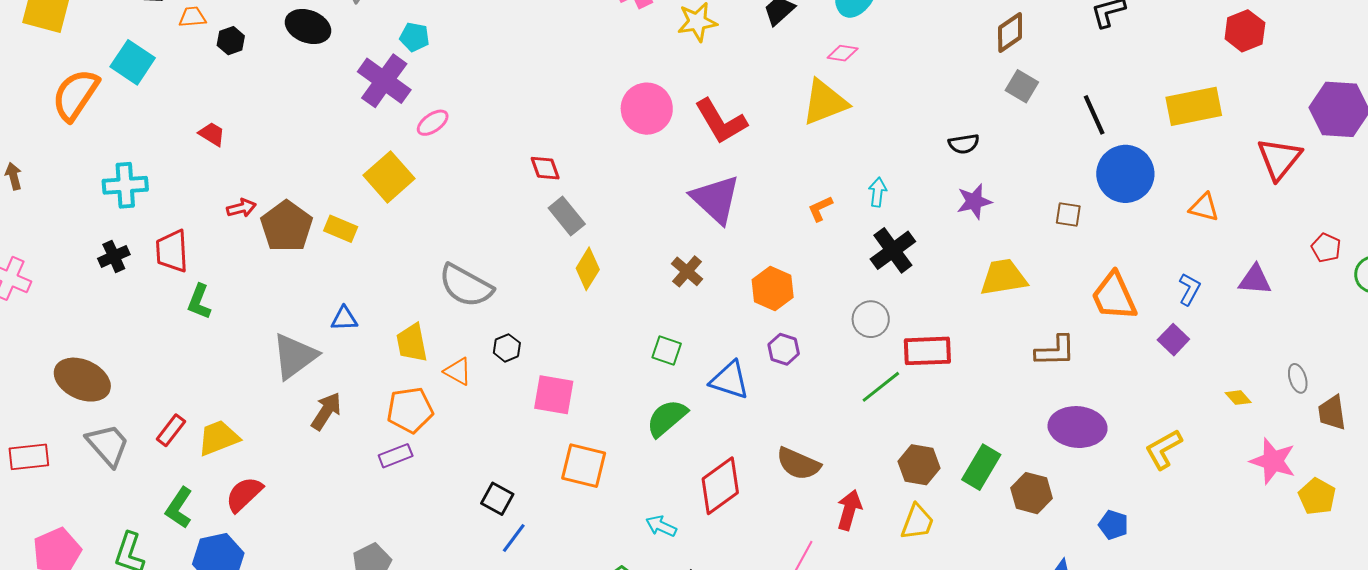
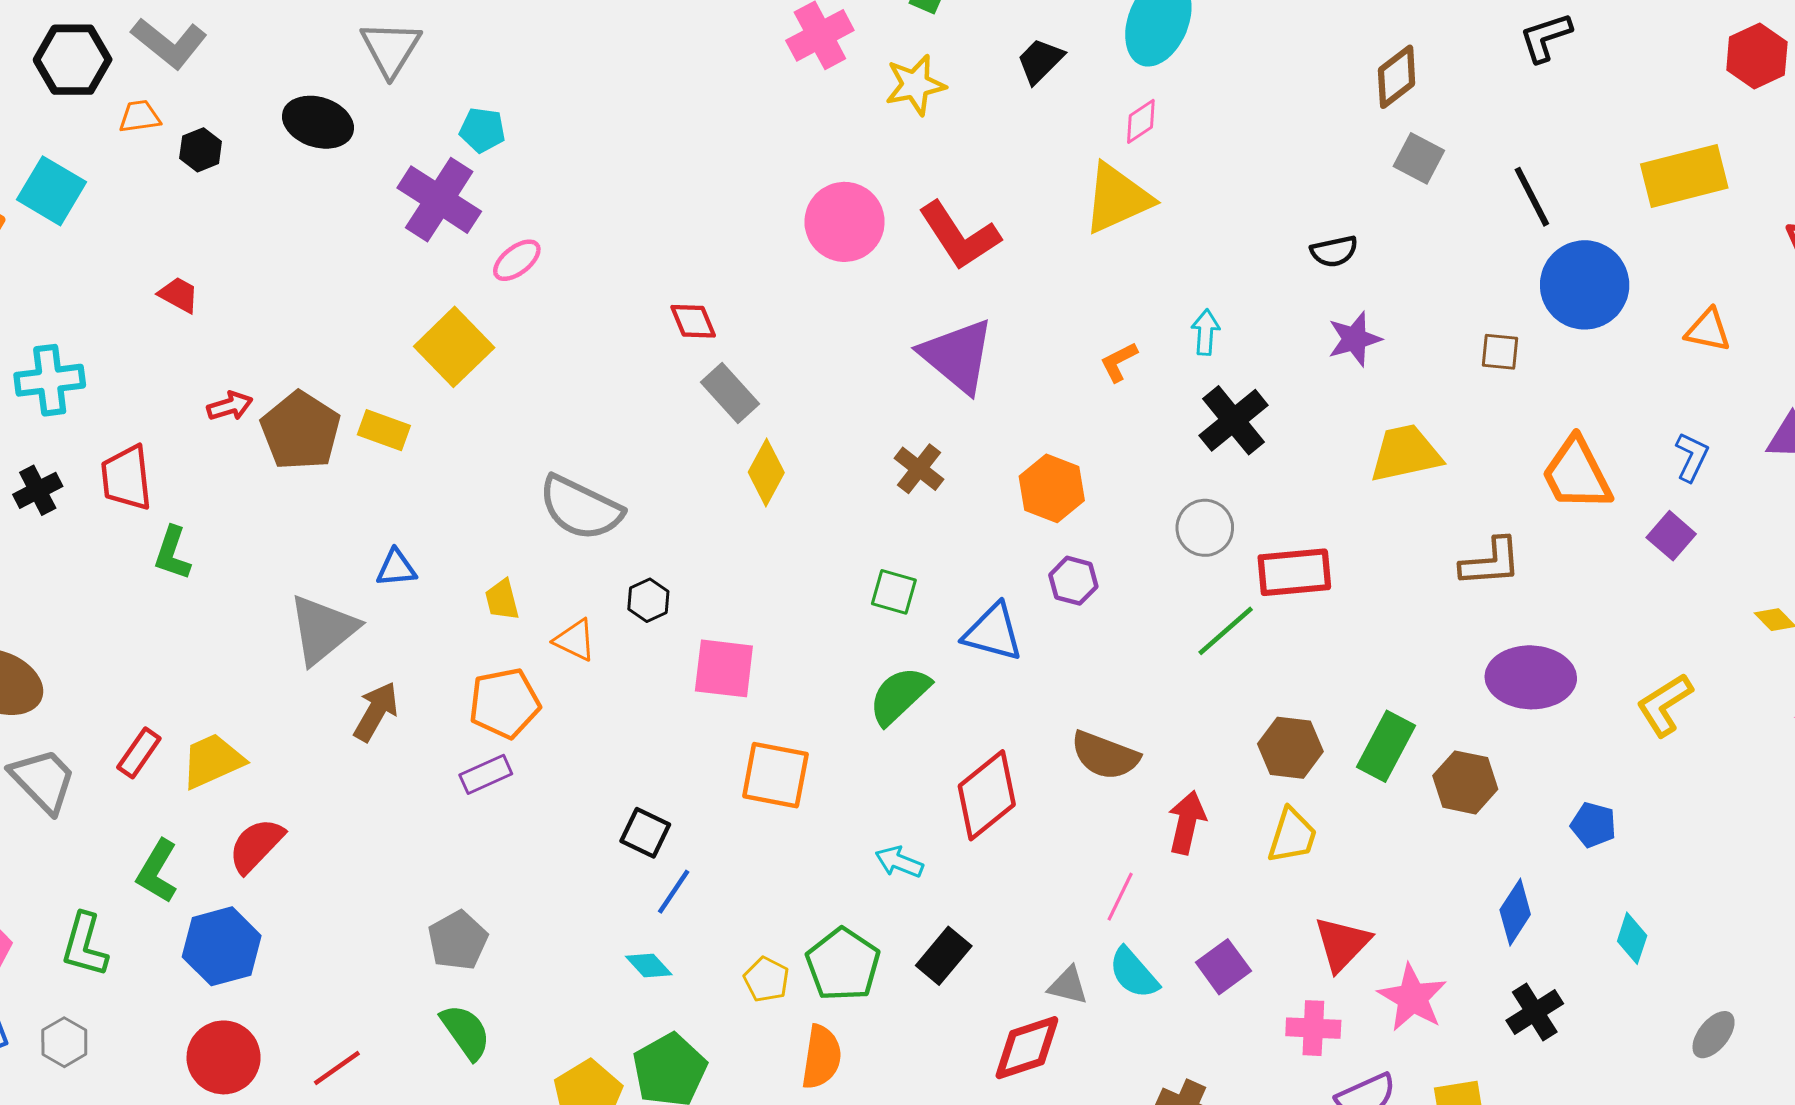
pink diamond: (843, 53) -> (1141, 121), turned -40
yellow trapezoid: (412, 343) -> (502, 600), size x0.7

